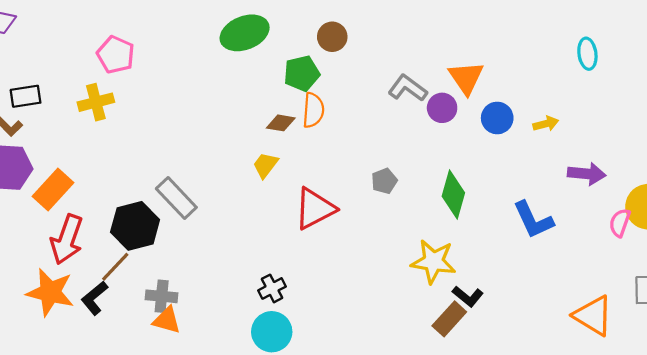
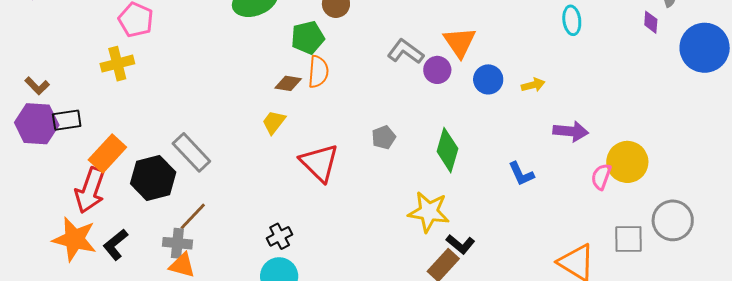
black rectangle: (26, 96) -> (67, 120), moved
orange rectangle: (53, 190) -> (107, 153), moved
red triangle: (315, 209) -> (319, 163), turned -48
blue L-shape: (533, 220) -> (521, 174), size x0.7
brown line: (115, 267) -> (193, 216), moved

